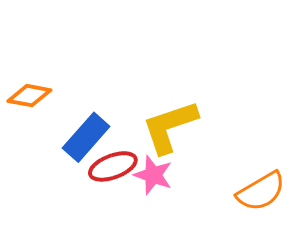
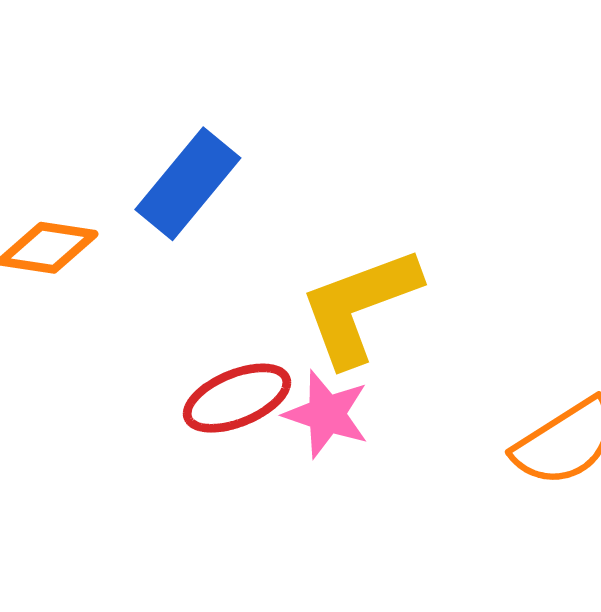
blue rectangle: (86, 137) -> (188, 184), moved

